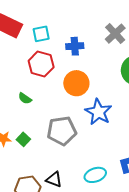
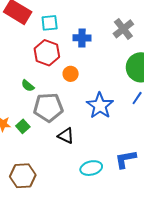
orange circle: (76, 83) -> (71, 74), moved, size x0.6
gray pentagon: (62, 131) -> (48, 107), moved
black triangle: (54, 179) -> (66, 136), moved

